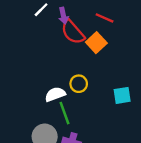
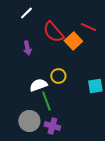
purple arrow: (63, 16) -> (27, 48), moved
red line: (105, 18) -> (88, 27), moved

